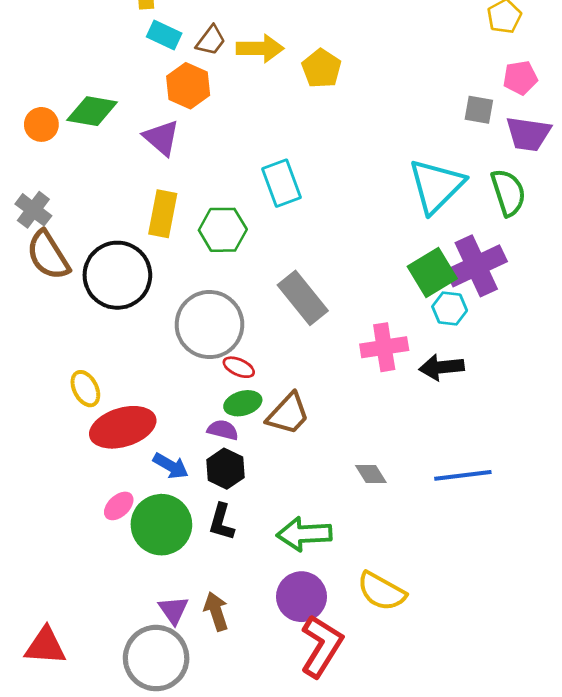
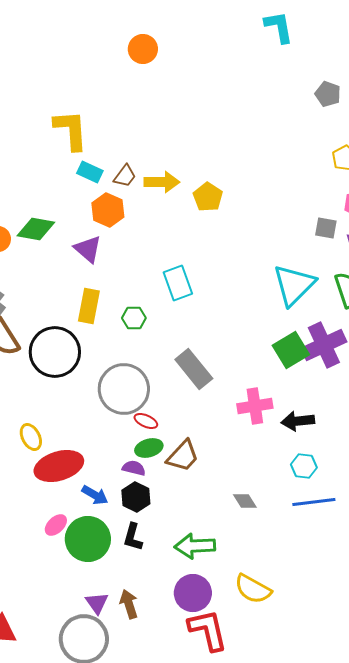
green hexagon: (223, 230) -> (134, 318), size x0.7
cyan hexagon: (450, 309) -> (304, 466), moved
red L-shape: (322, 646) -> (208, 630), turned -45

